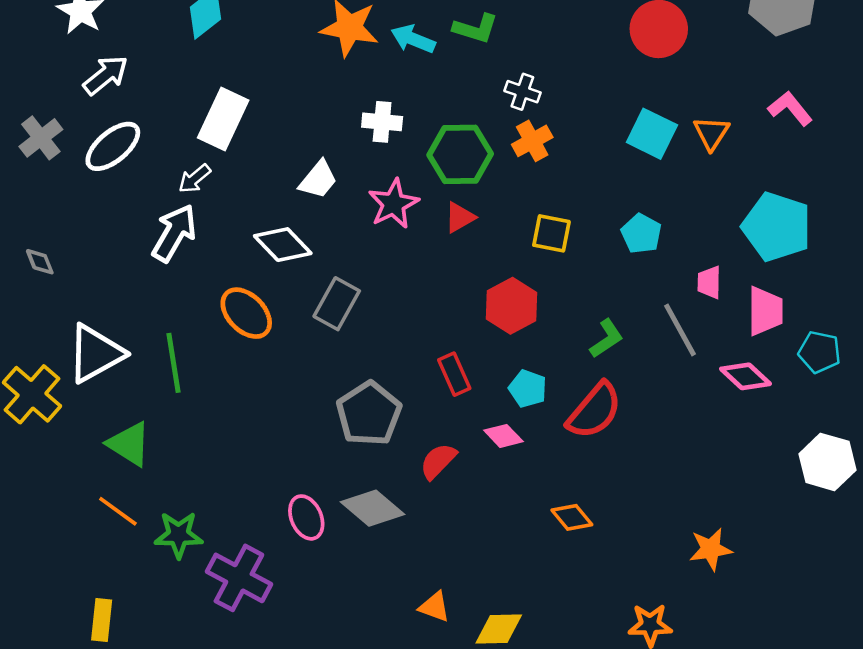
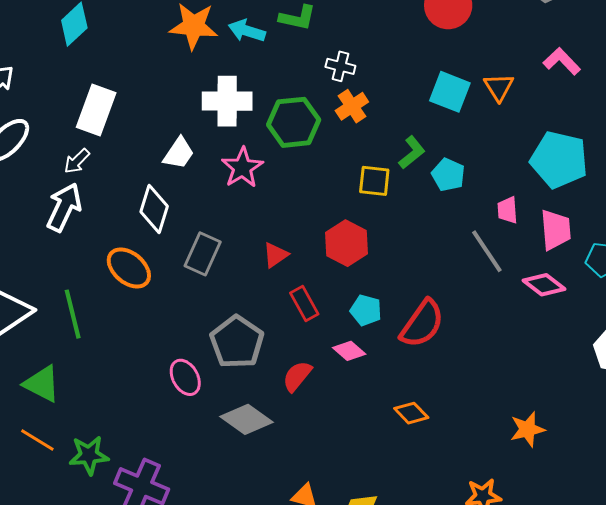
white cross: (382, 122) -> (227, 101), size x1.5
red triangle: (460, 217) -> (275, 255), moved
white diamond: (283, 245) -> (154, 209), turned 66
green L-shape: (607, 339) -> (412, 153), moved
pink ellipse: (306, 517) -> (185, 377), moved

